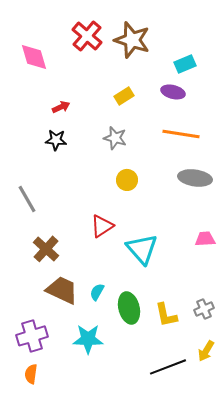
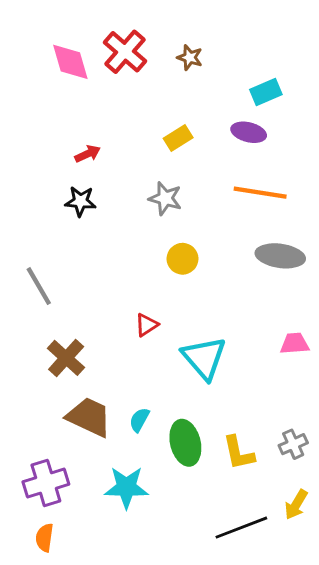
brown star: (132, 40) -> (190, 58), size x0.5
pink diamond: (34, 57) -> (70, 62), moved
red triangle: (102, 226) -> (147, 325), size x0.7

